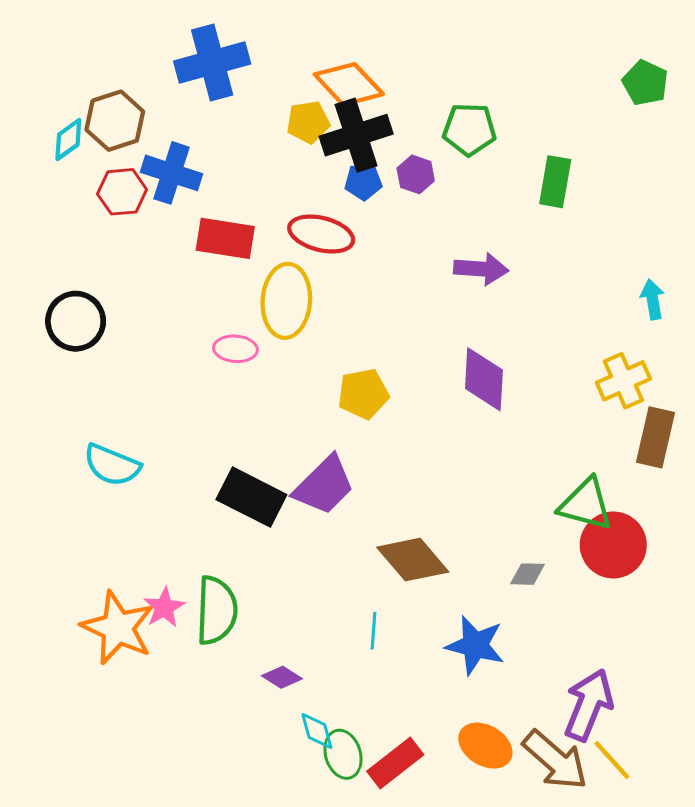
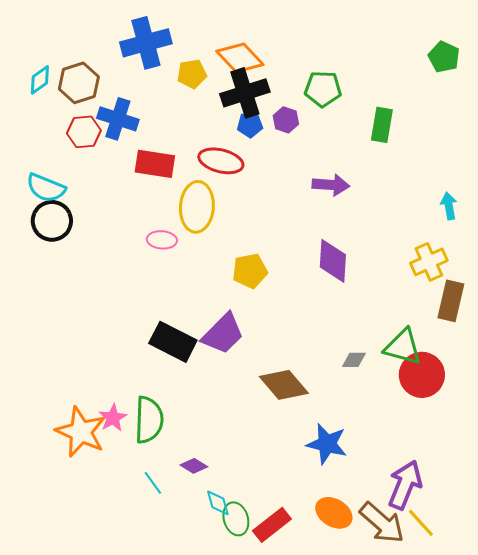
yellow pentagon: (308, 122) -> (192, 74), moved
cyan diamond: (68, 140) -> (40, 80), moved
cyan semicircle: (112, 465) -> (46, 188), moved
gray diamond: (528, 574) -> (354, 360), moved
cyan line: (373, 631) -> (153, 483), moved, turned -40

